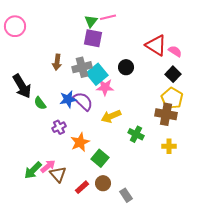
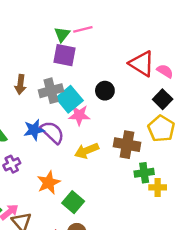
brown cross: (166, 114) -> (127, 145), moved
purple cross: (59, 127) -> (12, 164), moved
green cross: (136, 134) -> (144, 173), moved, turned -35

